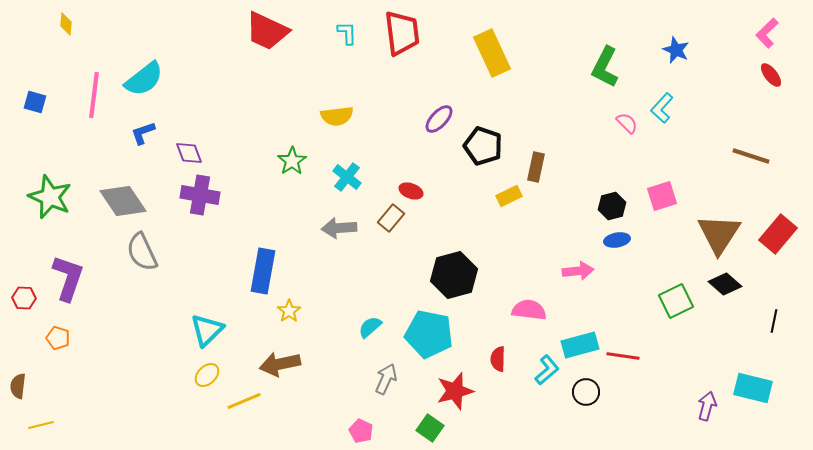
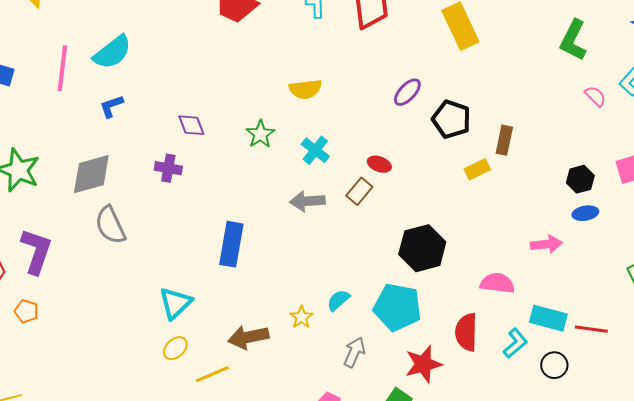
purple diamond: (189, 153) -> (191, 125), moved
purple cross: (200, 195) -> (168, 168), size x0.7
gray diamond: (123, 201) -> (91, 174), turned -72
yellow star: (289, 311) -> (301, 317), moved
cyan rectangle: (580, 345) -> (548, 318), turned 30
red semicircle: (498, 359) -> (466, 332), size x1.5

